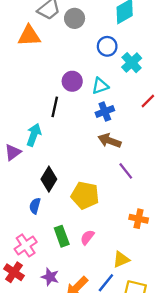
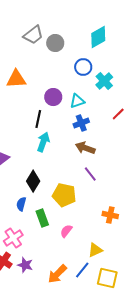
orange triangle: (29, 36) -> (16, 79), moved
cyan arrow: (34, 135) -> (43, 142), moved
purple line: (126, 171) -> (90, 174), moved
green rectangle: (62, 236) -> (42, 218), moved
purple star: (50, 277) -> (25, 265), moved

